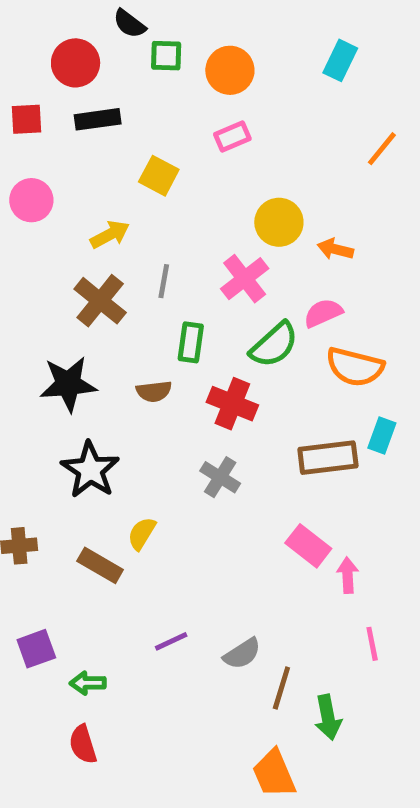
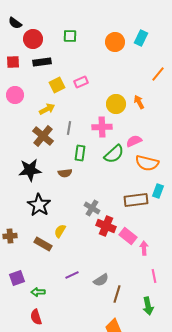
black semicircle: (129, 24) -> (15, 23), moved
orange circle: (230, 70) -> (115, 42), moved
pink rectangle: (232, 136) -> (81, 82), moved
yellow square: (159, 176) -> (57, 85), moved, turned 35
orange arrow: (335, 249) -> (139, 102), moved, turned 48
pink cross: (245, 279) -> (102, 127), turned 36
red cross: (232, 404) -> (106, 226), moved
green arrow: (328, 717) -> (148, 306), moved

